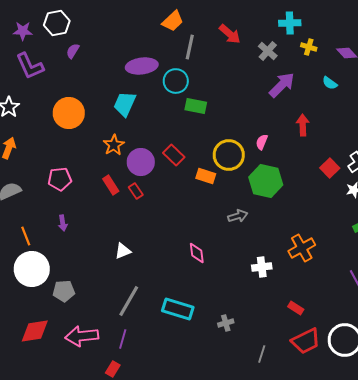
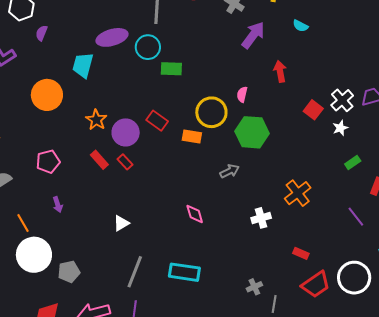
cyan trapezoid: (125, 104) -> (83, 65), moved
gray cross: (226, 323) -> (254, 287), moved

